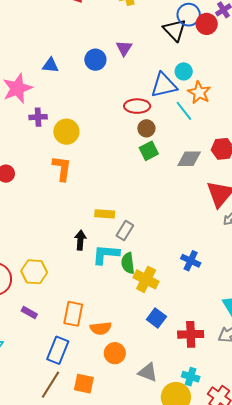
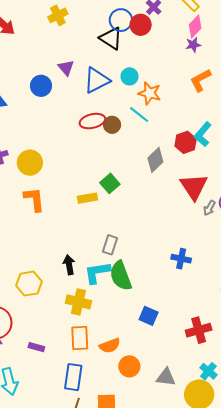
blue triangle: (164, 85) -> (97, 80), moved
brown circle: (146, 128) -> (112, 125), moved
green square: (149, 151) -> (110, 183), moved
gray diamond: (189, 159) -> (155, 160), turned -30
yellow rectangle: (105, 214) -> (87, 198), moved
green semicircle: (128, 263) -> (121, 276), size x1.4
yellow hexagon: (34, 272) -> (29, 284), moved
yellow cross: (146, 279) -> (78, 302), moved
blue square: (156, 318) -> (149, 316), moved
cyan cross: (191, 377) -> (208, 371), turned 36

